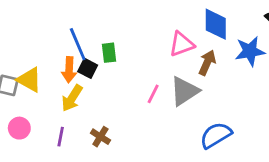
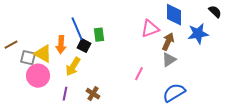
orange arrow: (69, 70) -> (61, 45), moved
gray triangle: (184, 91) -> (169, 60), moved, size x0.7
pink line: (153, 94) -> (139, 74), moved
pink circle: (19, 128) -> (38, 76), moved, size x1.5

